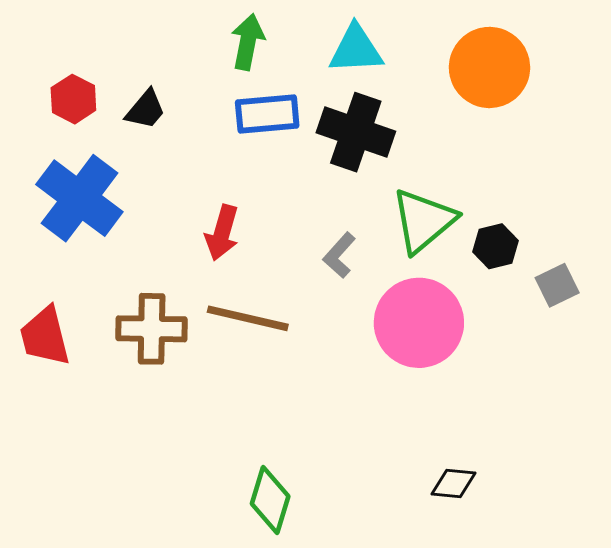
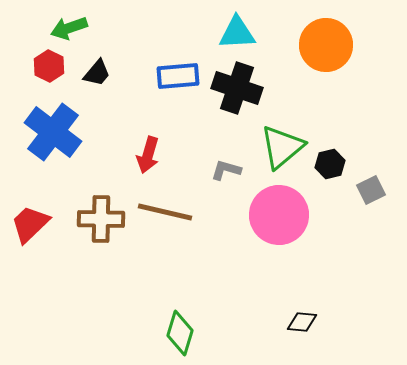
green arrow: (248, 42) -> (69, 28), moved, turned -120
gray L-shape: (339, 255) -> (226, 170), turned 64
red trapezoid: (45, 336) -> (30, 224), turned 60

